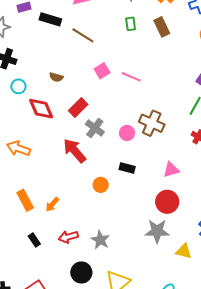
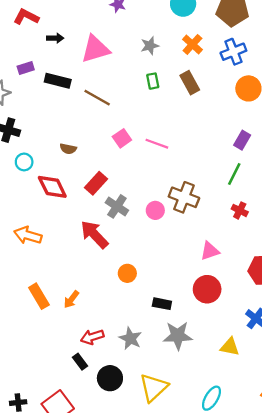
black rectangle: (127, 168) -> (162, 304), moved
gray star: (157, 231) -> (178, 336), moved
black rectangle: (34, 240) -> (80, 362), moved

